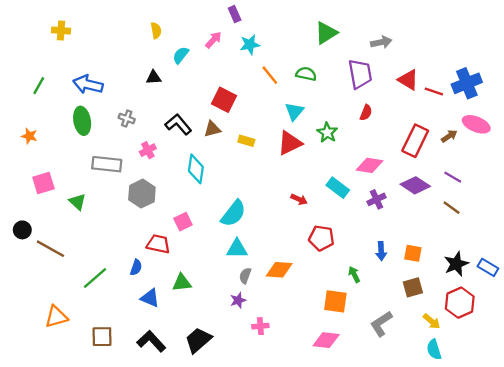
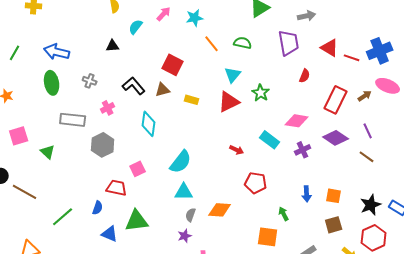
red semicircle: (366, 113) -> (305, 76), moved
purple line: (453, 177) -> (368, 131), turned 35
green triangle: (182, 283) -> (137, 221), size x1.4

